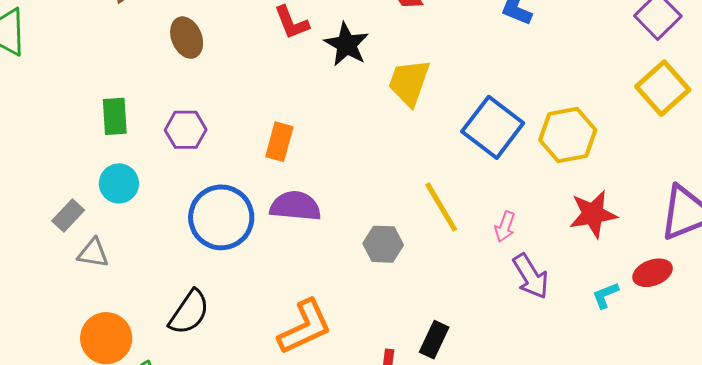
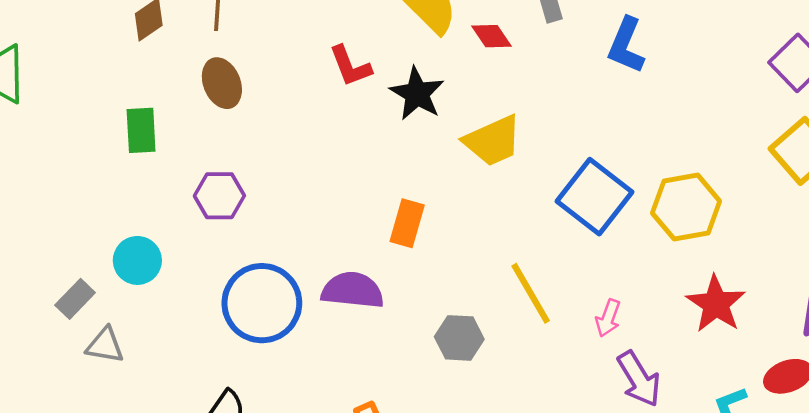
yellow trapezoid: (409, 82) -> (493, 141), turned -134
green rectangle: (115, 116) -> (141, 130), moved
orange rectangle: (279, 142) -> (407, 223), moved
red star: (593, 214) -> (716, 304), turned -30

